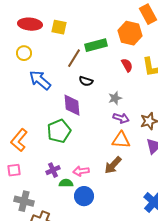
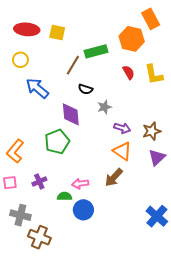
gray star: (115, 98) -> (104, 107), moved
orange triangle: (121, 140) -> (122, 151), turned 30
purple cross: (53, 170) -> (39, 182), moved

